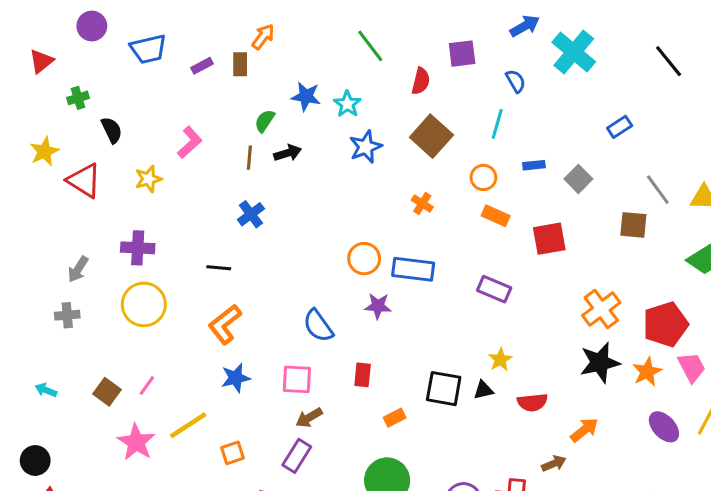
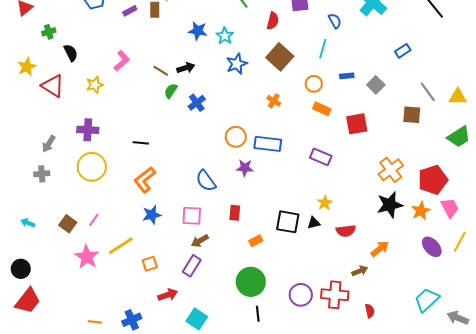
green semicircle: (265, 121) -> (171, 91), moved
brown line: (249, 158) -> (161, 71), turned -63
blue cross: (251, 214) -> (197, 103), moved

